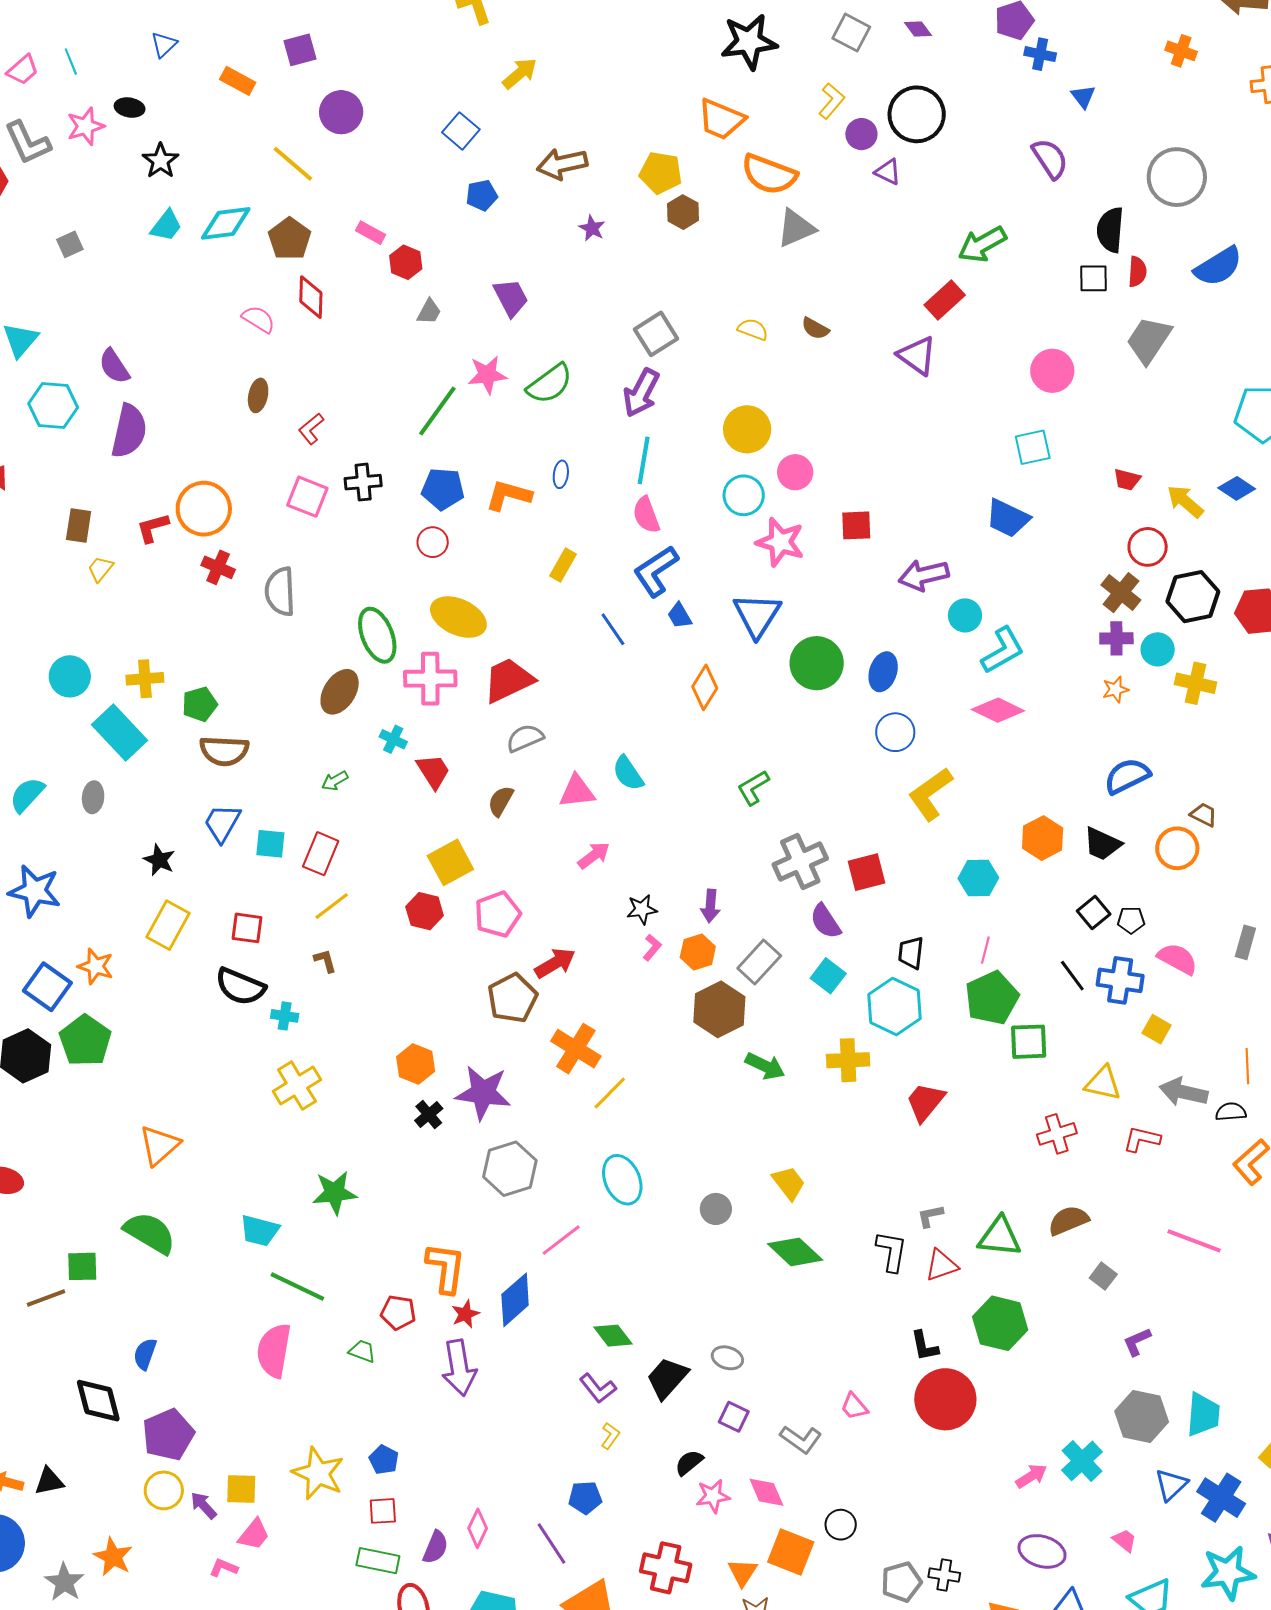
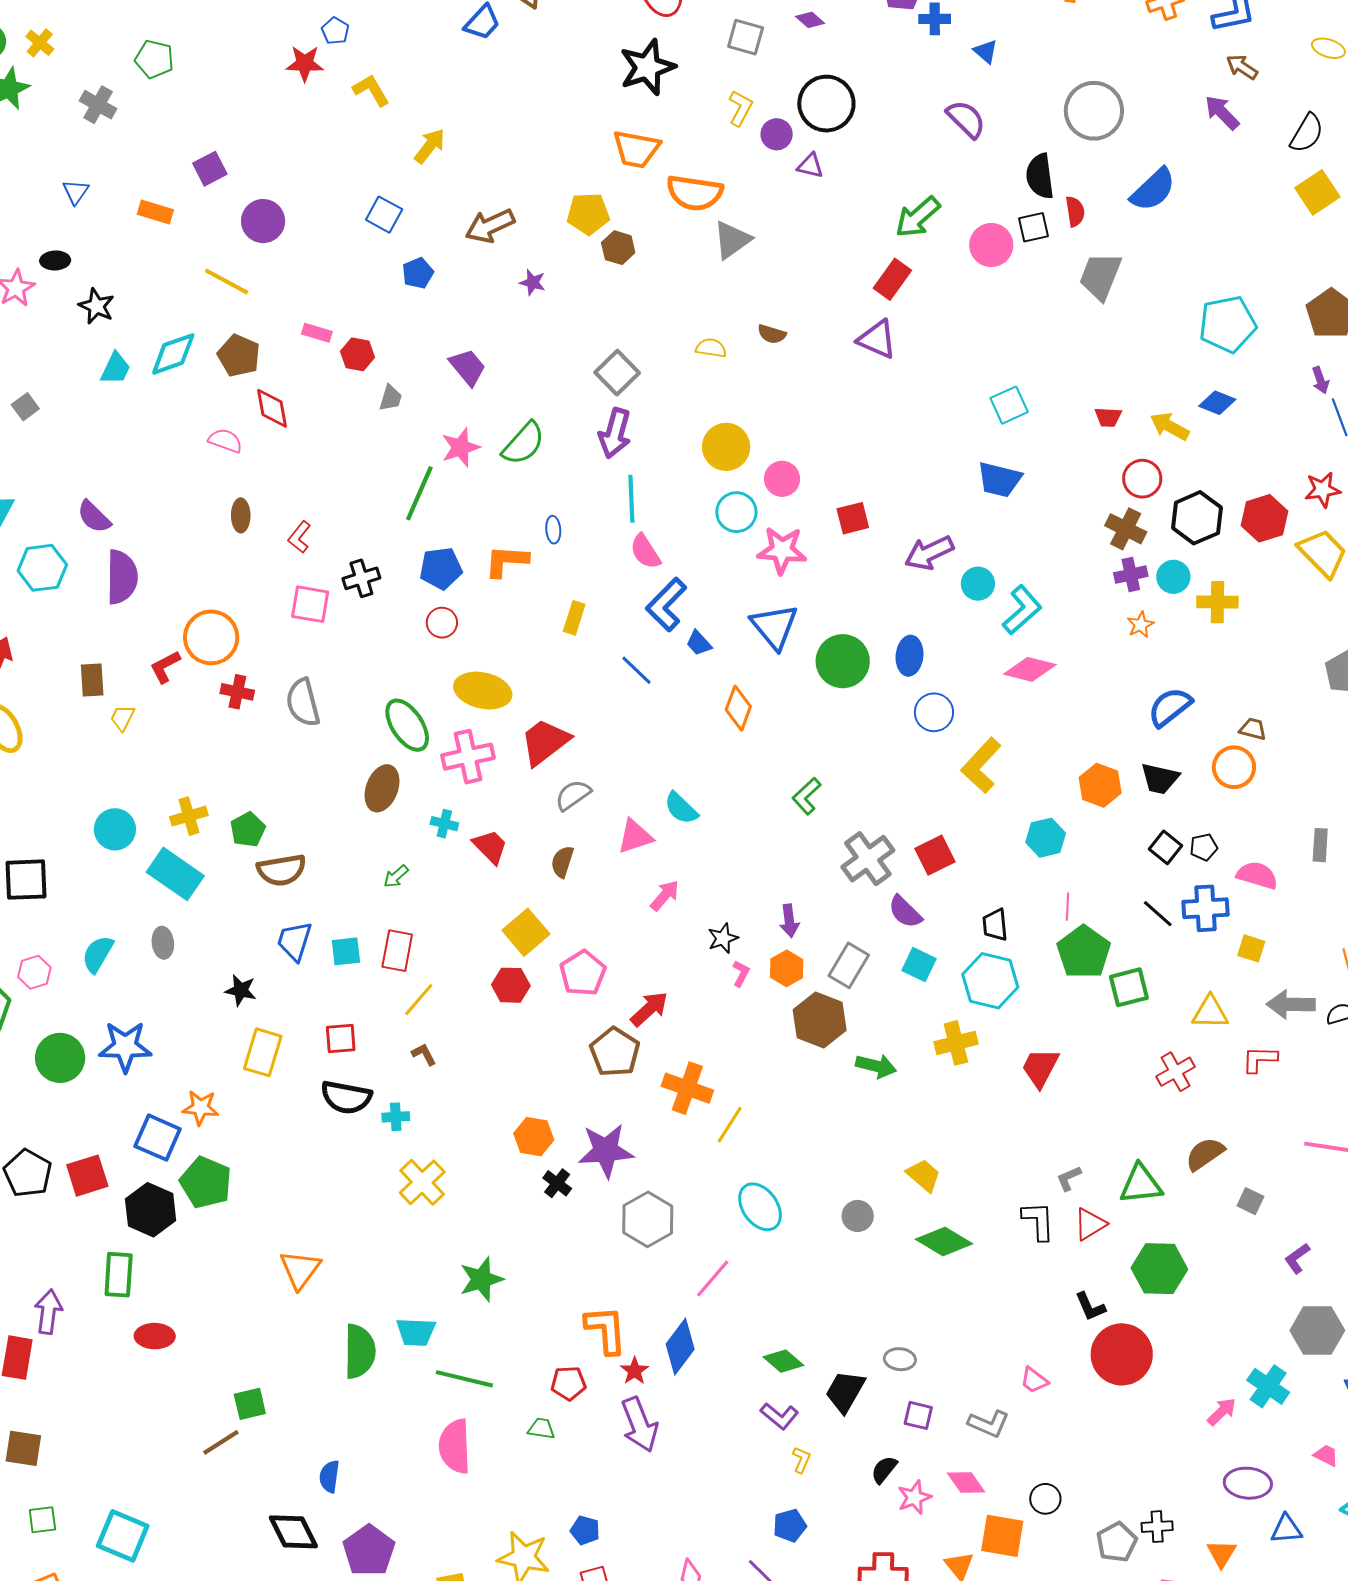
pink circle: (1052, 371) -> (991, 245), moved
green semicircle: (150, 1233) -> (360, 1351), moved, turned 72

